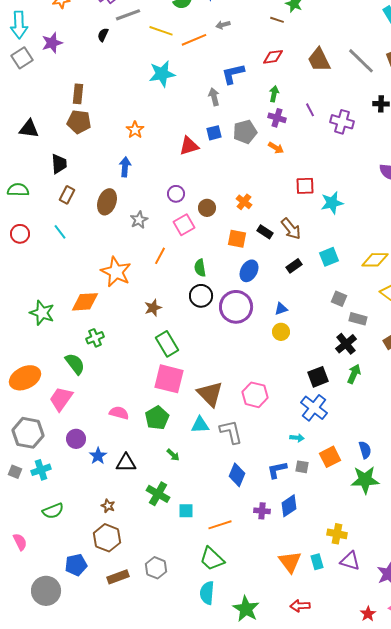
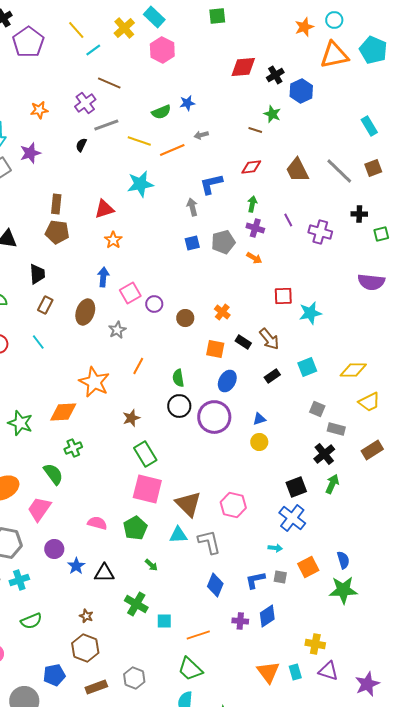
red triangle: (189, 146) -> (104, 209), moved
pink square: (184, 225) -> (130, 293), moved

